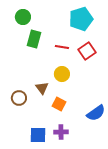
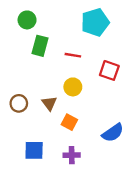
red square: (87, 51) -> (109, 70), moved, turned -36
brown circle: (19, 98) -> (19, 103), moved
blue square: (38, 135) -> (34, 150), moved

